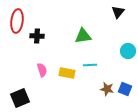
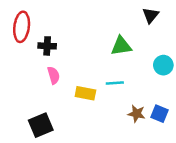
green triangle: (83, 36) -> (121, 46), moved
pink semicircle: (42, 70) -> (54, 75), moved
black square: (20, 98) -> (41, 125), moved

